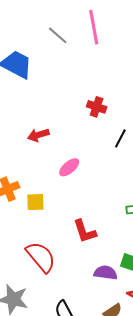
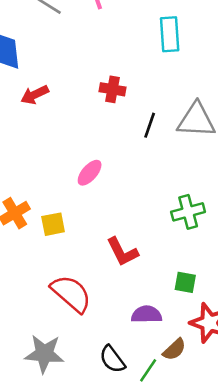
red arrow: (38, 135) -> (35, 95), moved
purple semicircle: (106, 273) -> (146, 314), moved

